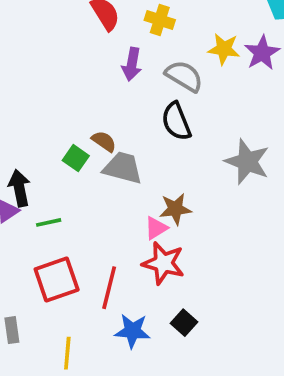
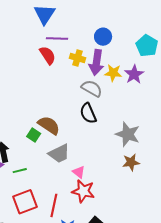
purple arrow: (132, 64) -> (96, 62), moved, size x1.4
brown semicircle: (104, 141) -> (49, 125), size x1.6
gray trapezoid: (123, 168) -> (59, 154), moved, turned 140
brown star: (175, 209) -> (131, 162), moved
pink triangle: (156, 228) -> (79, 172), turned -48

